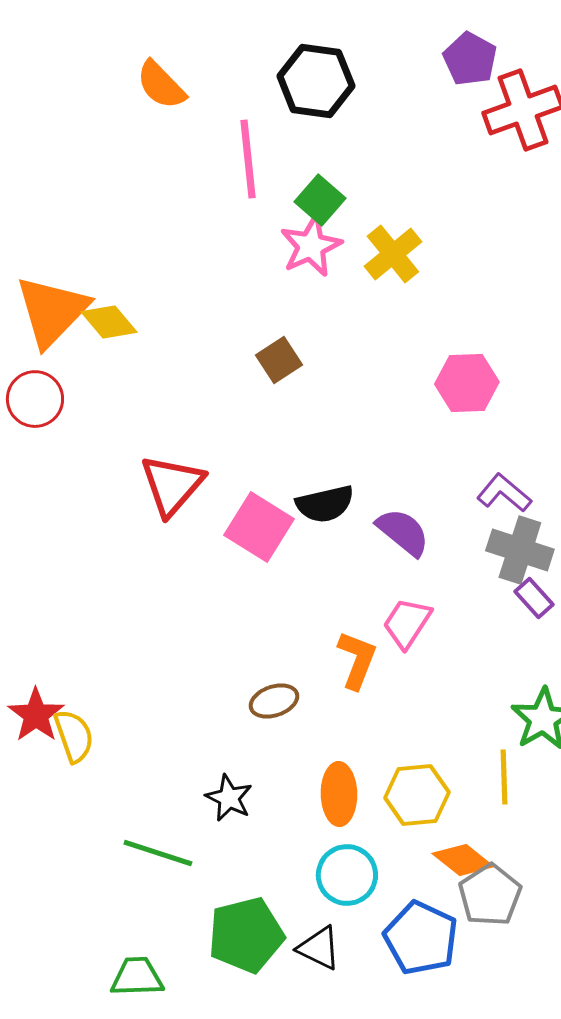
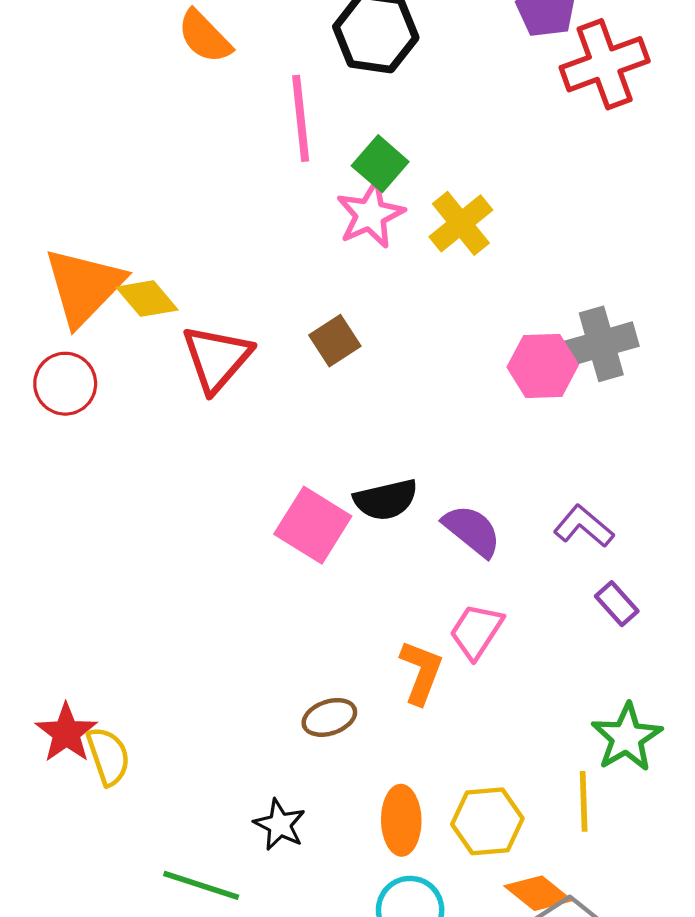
red triangle: (172, 485) -> (217, 358), moved
purple L-shape: (504, 493) -> (584, 526), moved
gray cross: (520, 550) -> (601, 344), moved, turned -34

